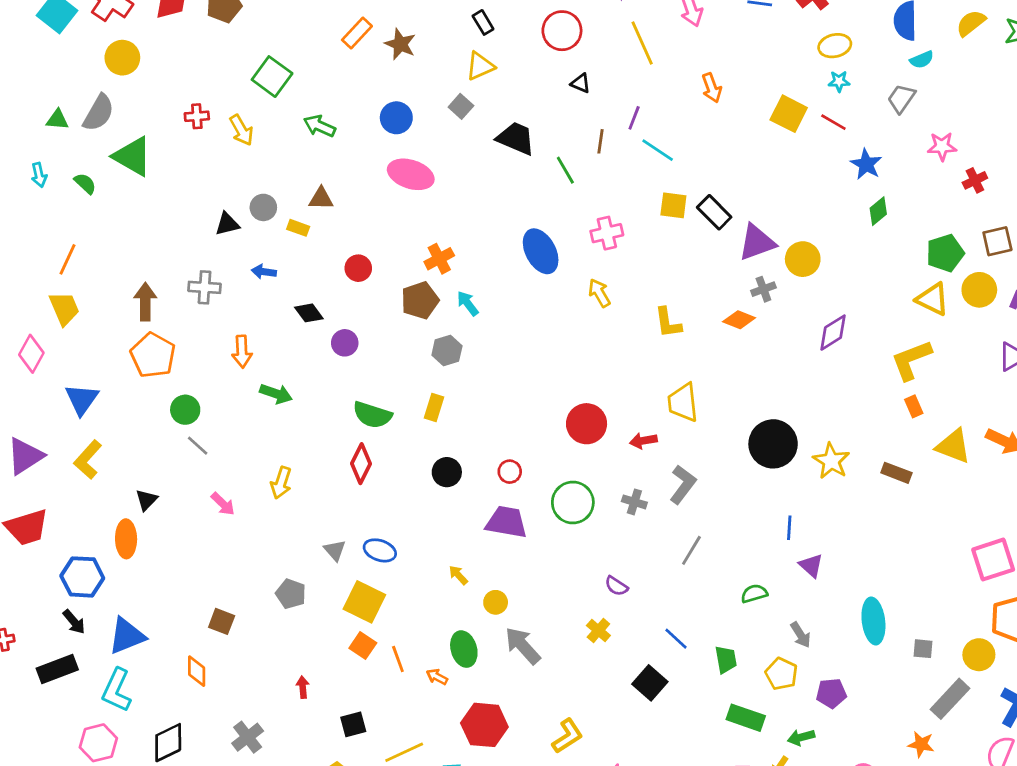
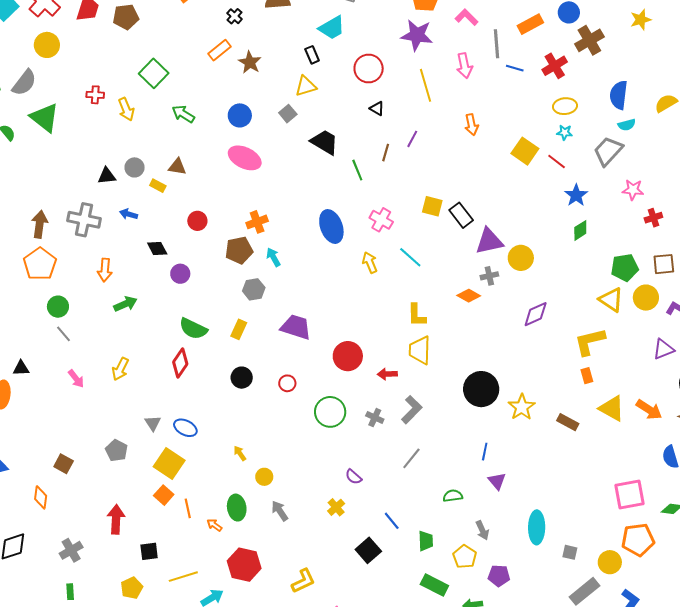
gray trapezoid: (901, 99) -> (608, 151), size x1.4
cyan line: (658, 150) -> (410, 257), moved
pink cross: (607, 233) -> (381, 220), turned 35
gray cross: (205, 287) -> (84, 220), size x1.4
yellow L-shape: (668, 323) -> (417, 315), moved
green arrow: (276, 394) -> (125, 304), turned -50
black triangle: (147, 500) -> (21, 368), turned 36
purple trapezoid: (507, 522) -> (296, 327), moved
gray arrow: (523, 646) -> (280, 511), size x0.7
red arrow: (303, 687) -> (116, 519), size x1.8

